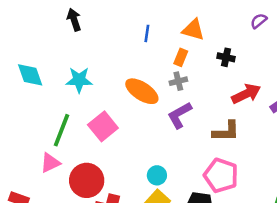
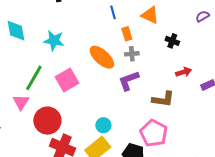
blue line: (147, 33) -> (113, 12), turned -32
orange rectangle: (181, 57) -> (127, 34), moved, turned -48
red arrow: (246, 94) -> (184, 72), size x0.7
pink triangle: (50, 163) -> (21, 102), turned -42

